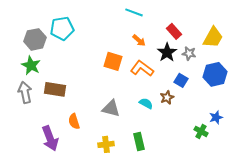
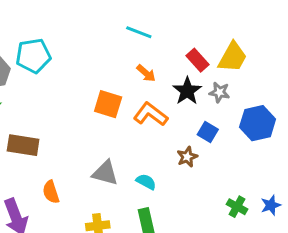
yellow trapezoid: (213, 37) -> (233, 57), moved
cyan semicircle: (146, 103) -> (146, 182), moved
blue star: (216, 117) -> (271, 205), moved

